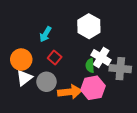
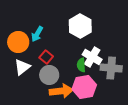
orange circle: (21, 60) -> (18, 42), moved
white triangle: (24, 78) -> (22, 67), moved
gray circle: (46, 82) -> (49, 75), moved

